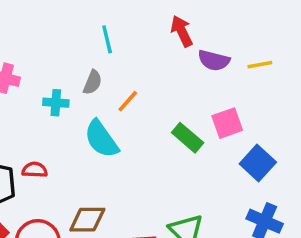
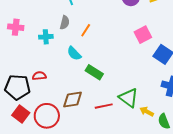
green rectangle: (188, 138) -> (94, 72), moved
cyan semicircle: (101, 139) -> (74, 53), size x0.7

